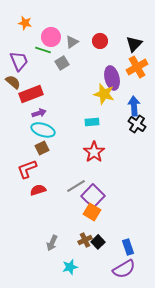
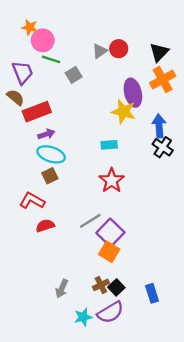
pink circle: (51, 37) -> (43, 40), moved
gray triangle: (72, 42) -> (100, 51), moved
red L-shape: (27, 169) -> (32, 201), turned 50
purple semicircle: (124, 269) -> (110, 312), moved

